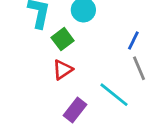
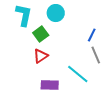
purple rectangle: (75, 110) -> (50, 85), turned 54

